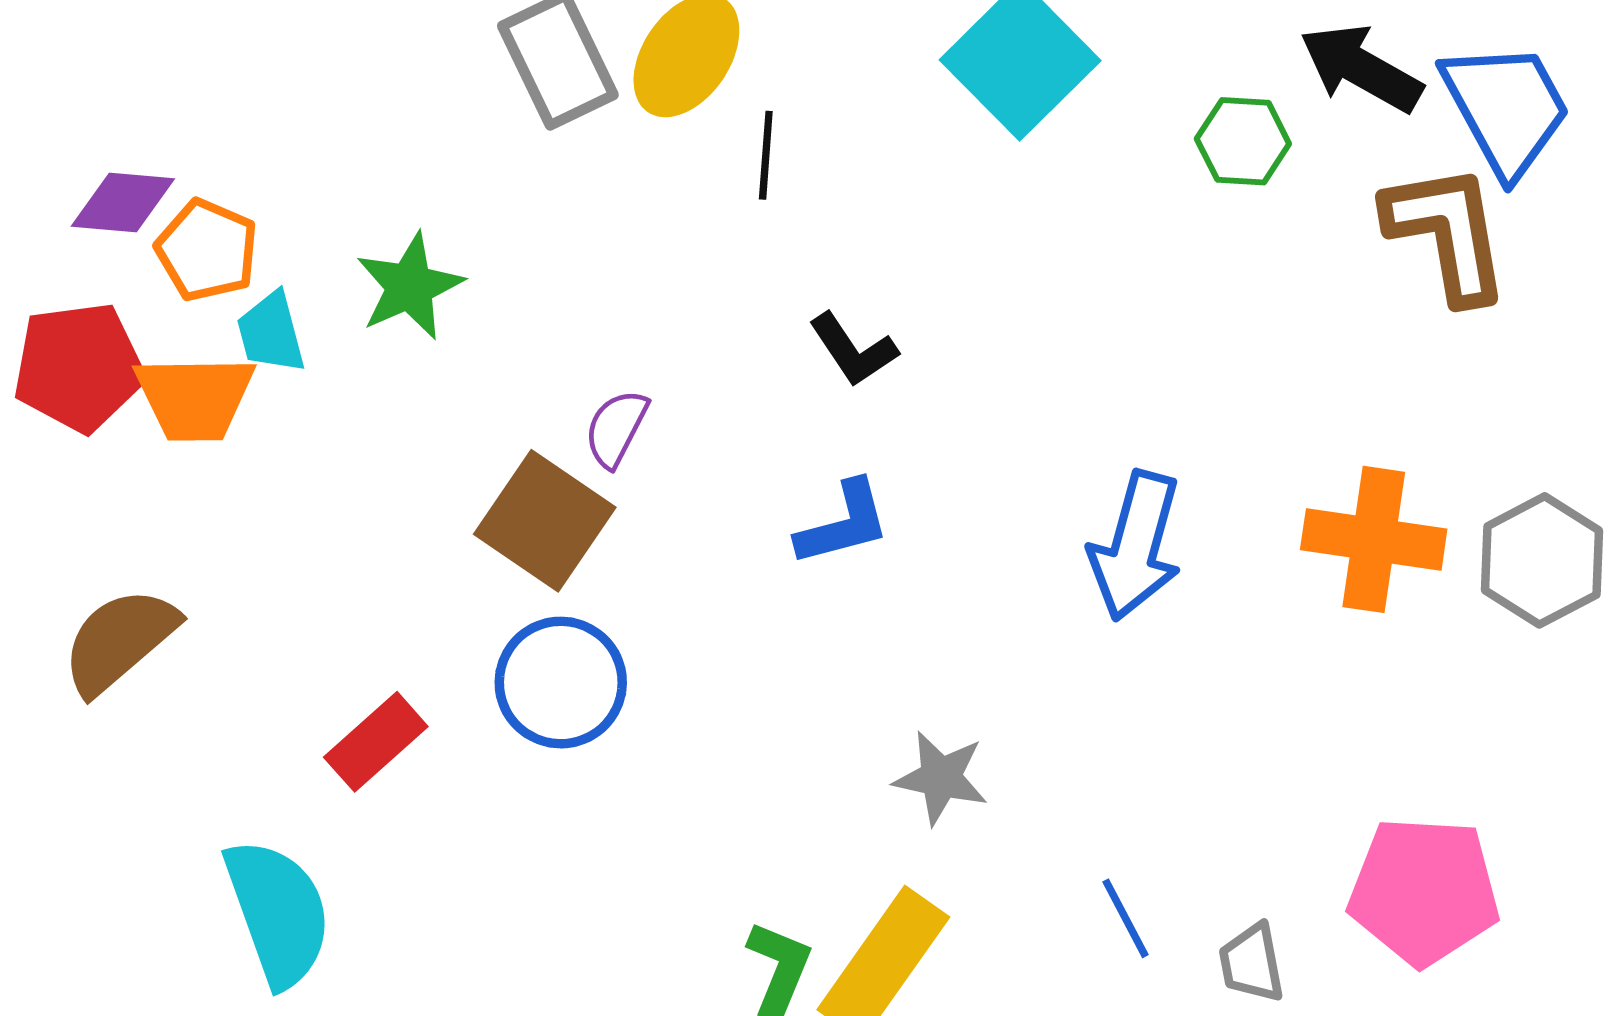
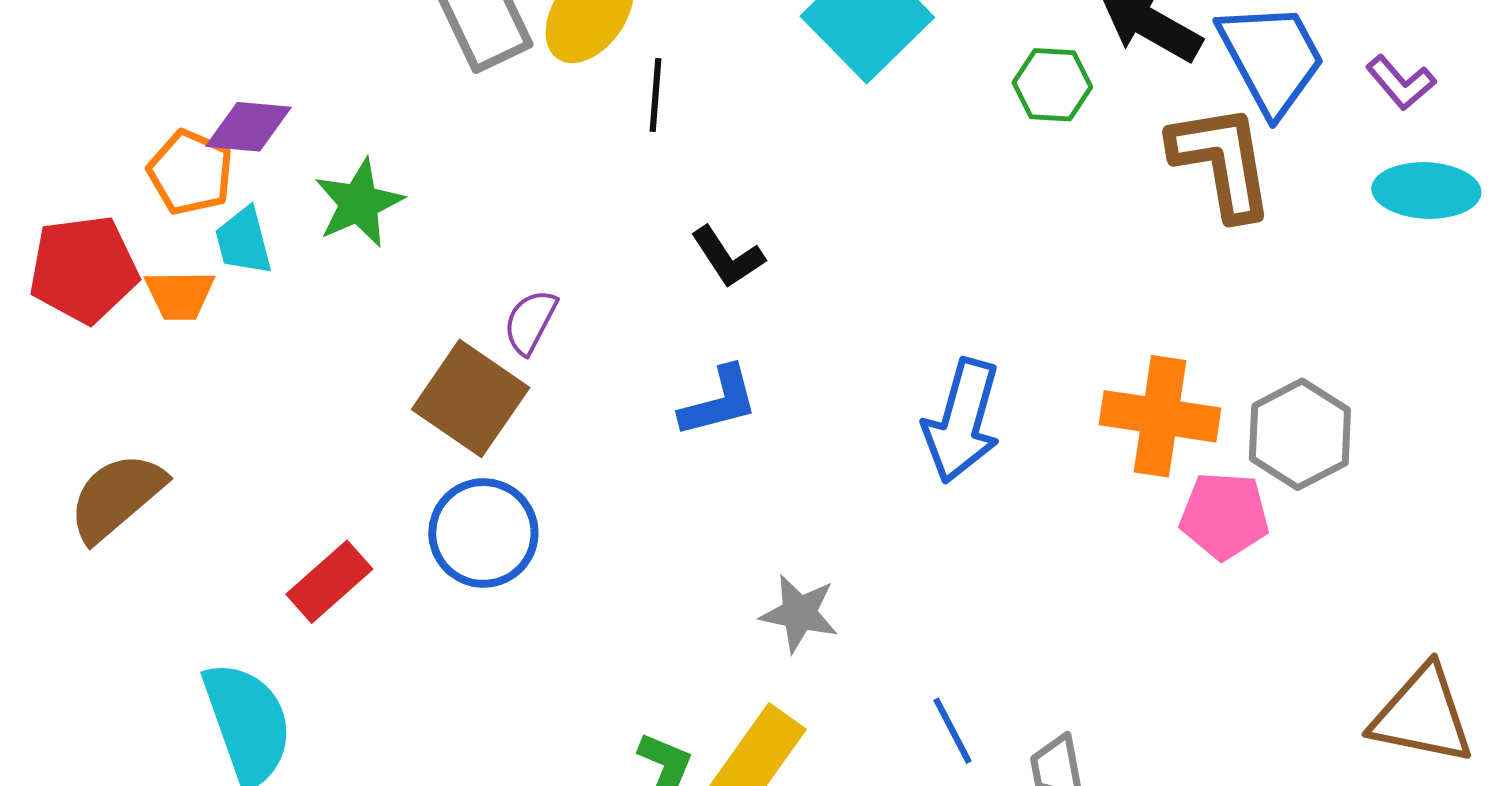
purple diamond: (123, 202) -> (248, 127), moved
orange trapezoid: (195, 398) -> (180, 295), size x0.7
pink pentagon: (1424, 891) -> (1224, 516), moved, size x0.7

